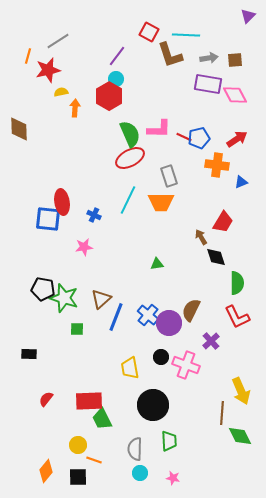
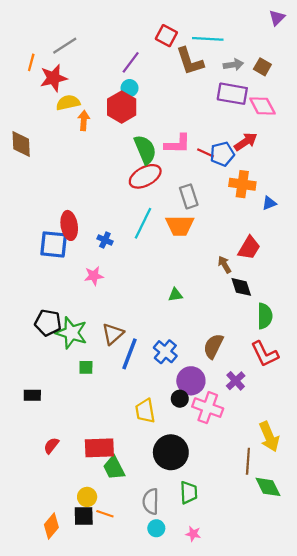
brown square: (235, 60) -> (262, 67), turned 35
yellow semicircle: (61, 92) -> (68, 103), size x1.5
red arrow: (237, 139) -> (246, 142), moved
purple circle: (169, 323) -> (191, 381), moved
black square: (78, 477) -> (84, 516), moved

